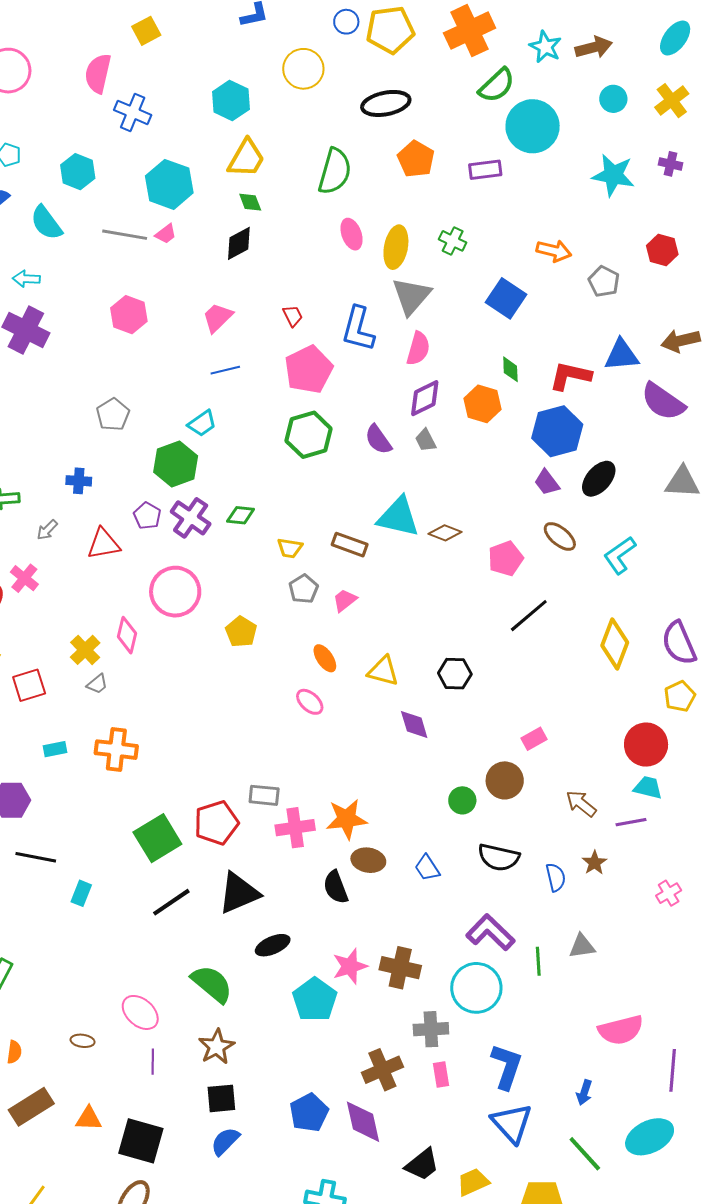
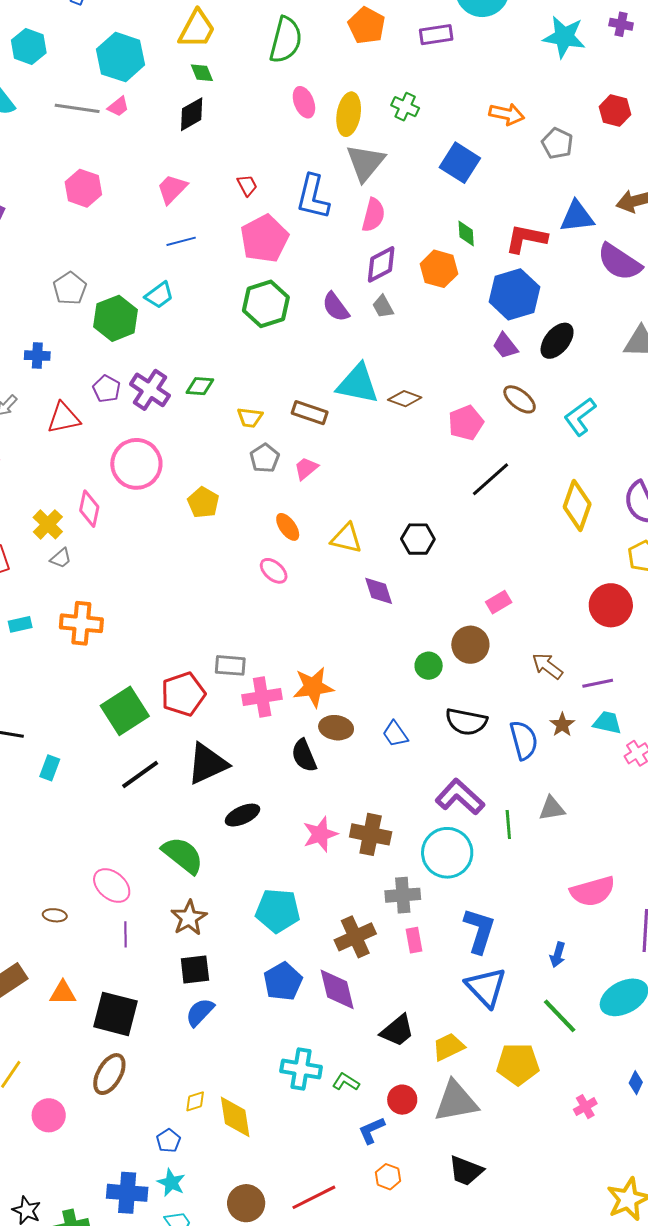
green hexagon: (176, 464) -> (116, 318), moved
cyan trapezoid: (648, 788) -> (607, 722), moved
blue semicircle: (556, 877) -> (524, 740), size x1.4
cyan pentagon: (315, 1000) -> (278, 911), moved, turned -30

